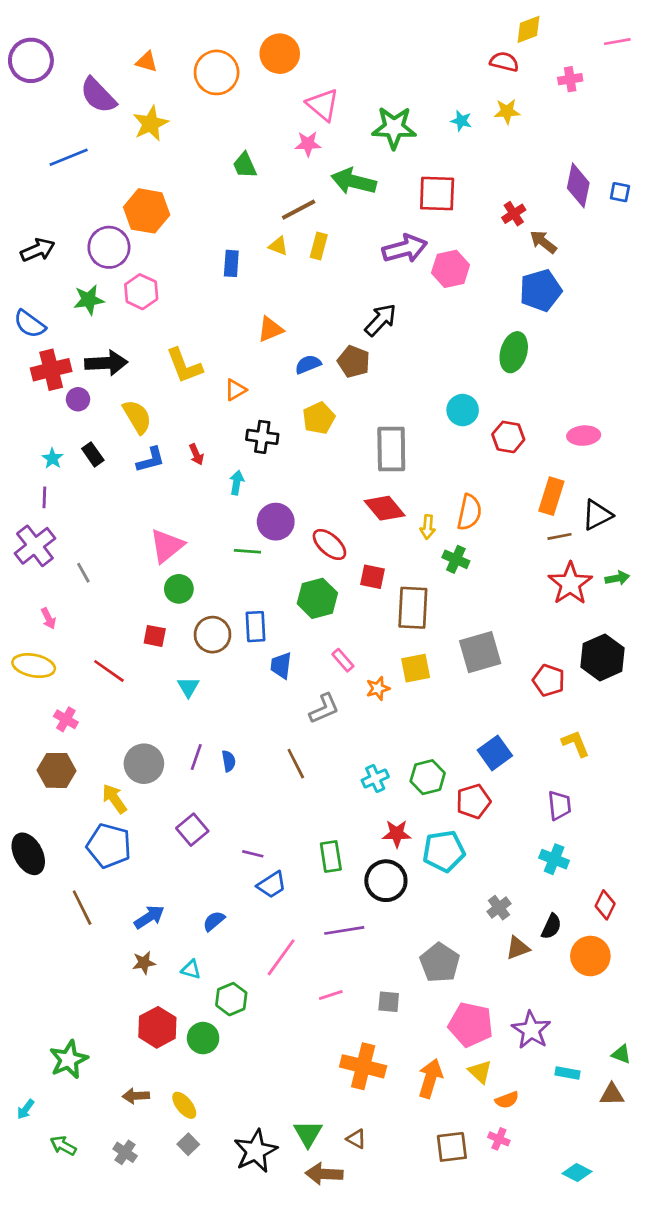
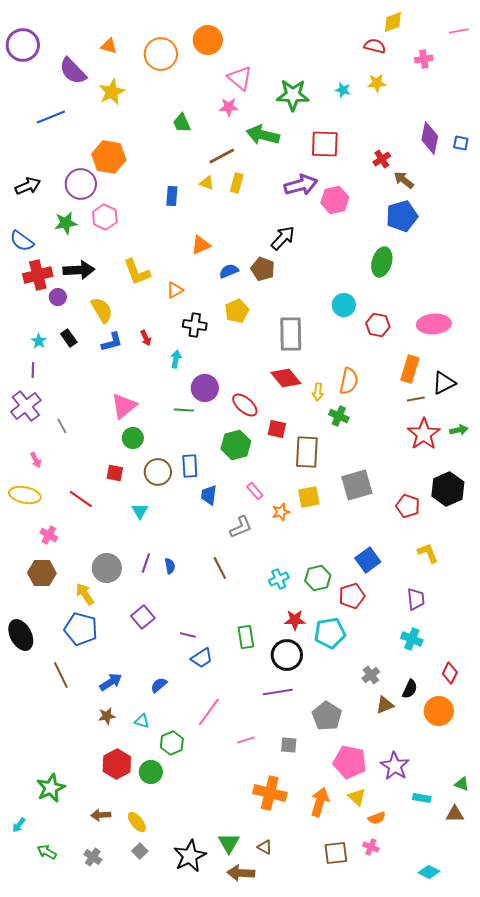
pink ellipse: (584, 436) -> (434, 324), size x1.4
purple line: (344, 930) -> (278, 692), moved

